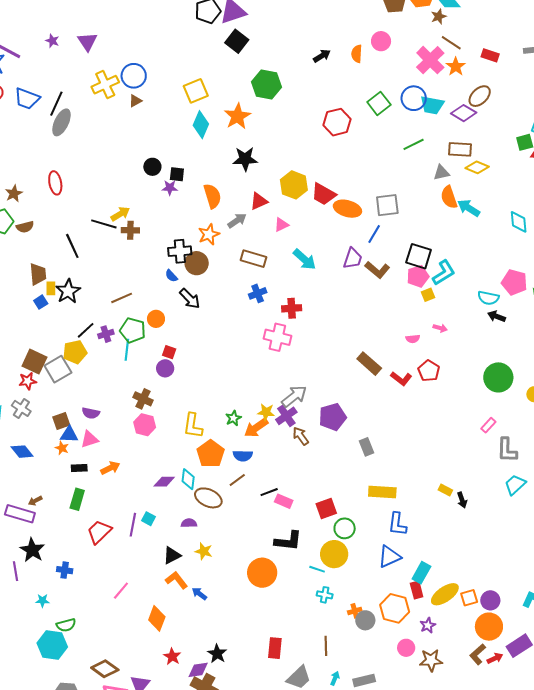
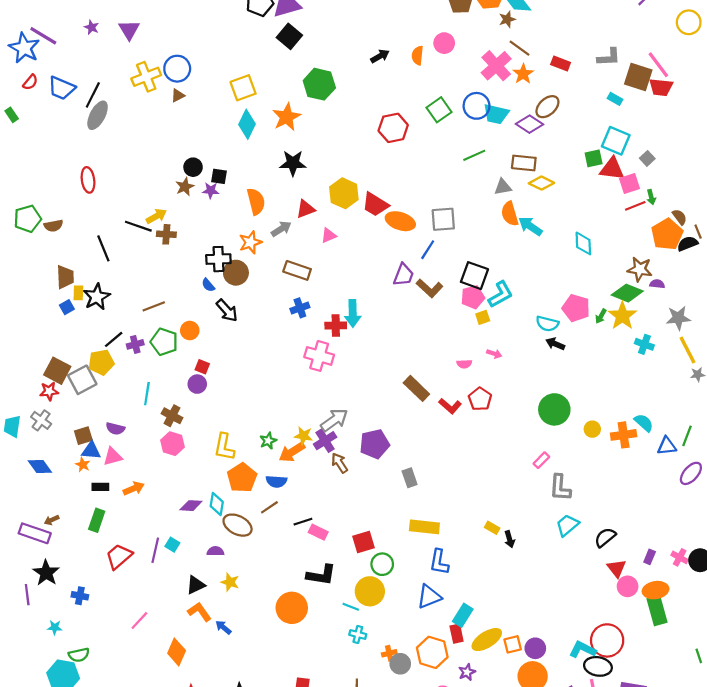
brown star: (14, 194) -> (185, 187), moved
cyan arrow: (305, 259) -> (353, 313), moved, turned 45
cyan line: (127, 350) -> (147, 394), moved

